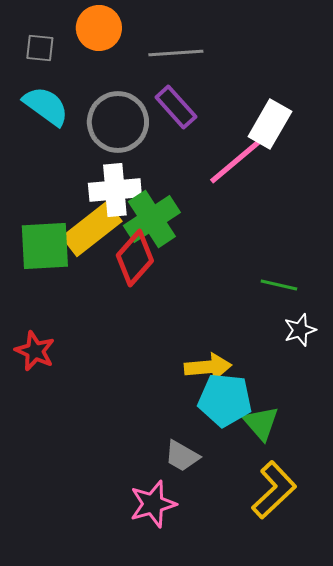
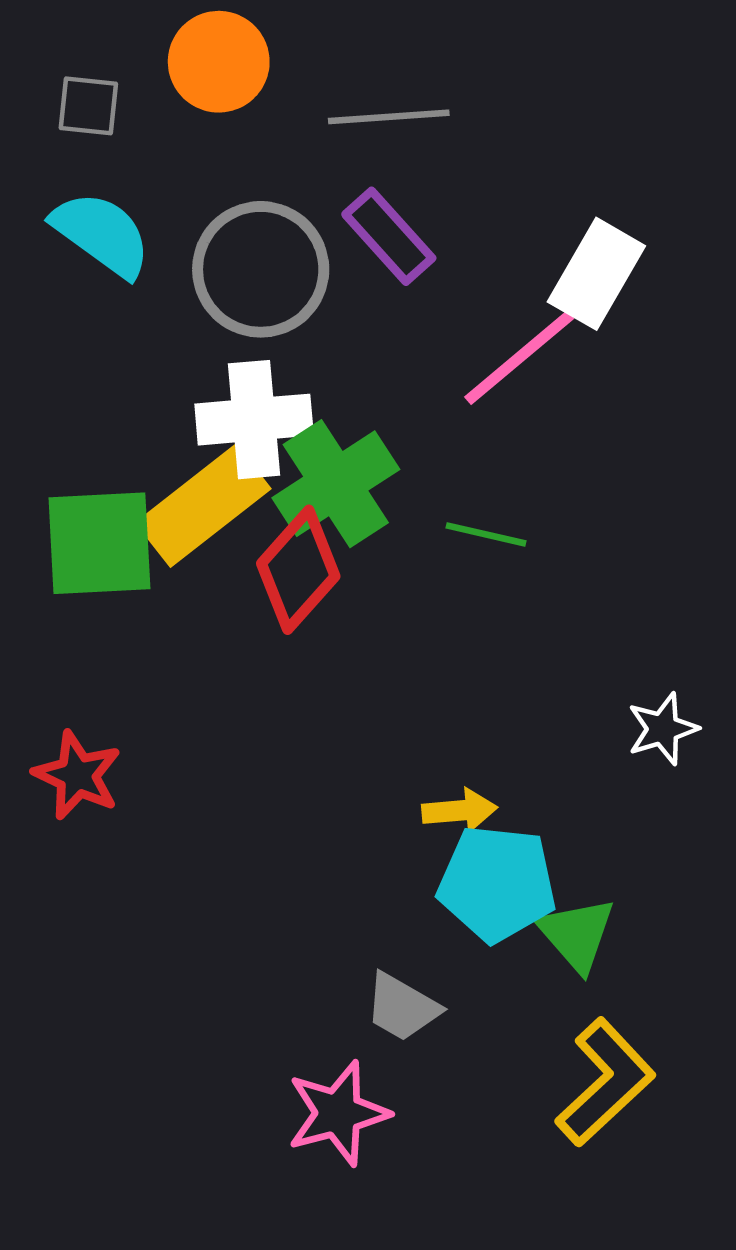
green line: (279, 285) -> (486, 534), moved
yellow arrow: (208, 367) -> (459, 811), size x0.7

